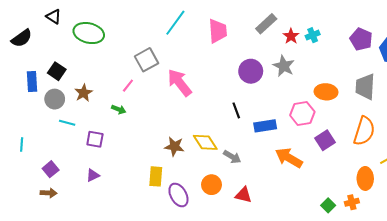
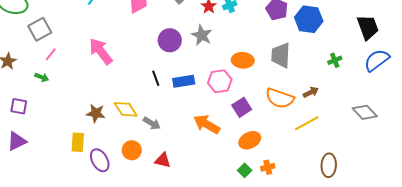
gray square: (147, 60) -> (40, 29), moved
blue rectangle: (265, 126) -> (184, 81), moved
orange semicircle: (364, 131) -> (280, 98), turned 92
purple triangle: (93, 175) -> (17, 141), size x1.5
orange ellipse: (365, 178) -> (250, 140), moved, turned 65

